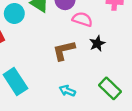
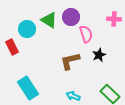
pink semicircle: (82, 19) -> (86, 34), turned 54

